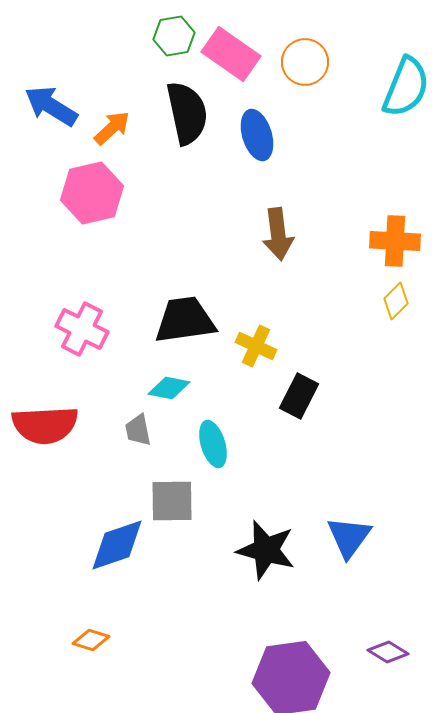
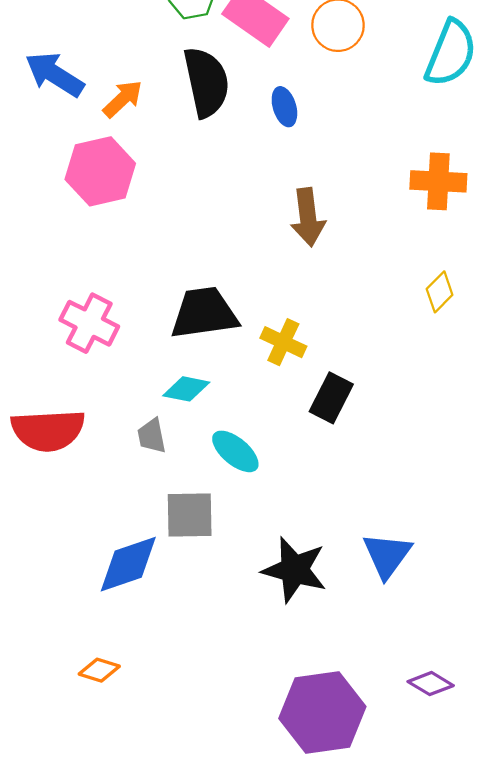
blue ellipse: (257, 135) -> (284, 107), size x0.7
orange cross: (395, 241) -> (438, 181), moved
cyan ellipse: (213, 444) -> (235, 451), turned -33

